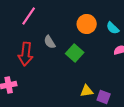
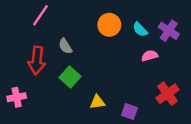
green square: (75, 53) -> (70, 77), moved
yellow triangle: (87, 91) -> (97, 102), moved

